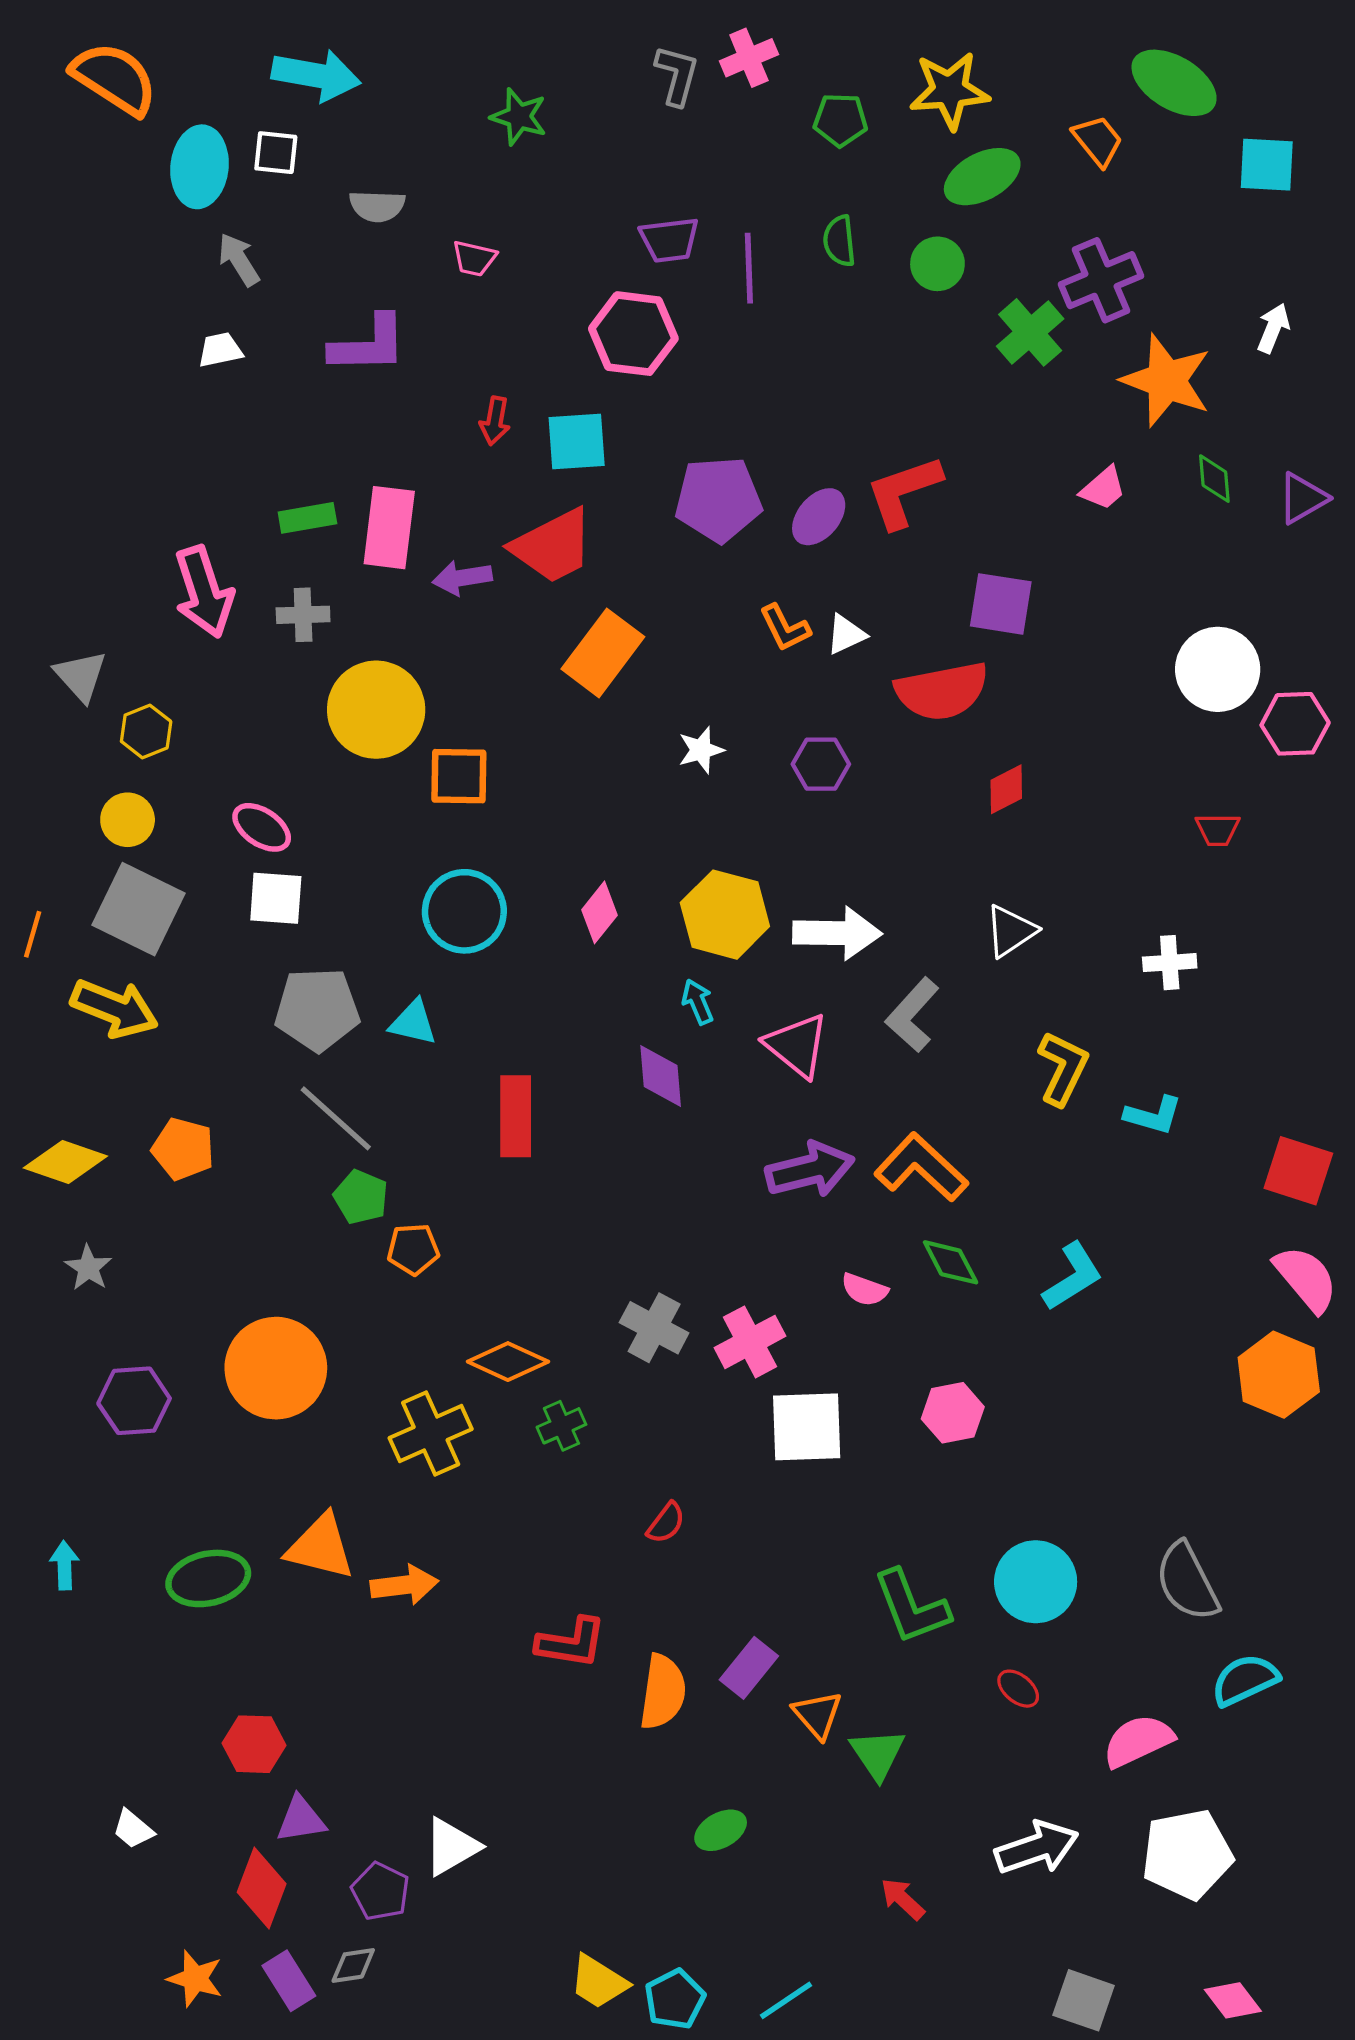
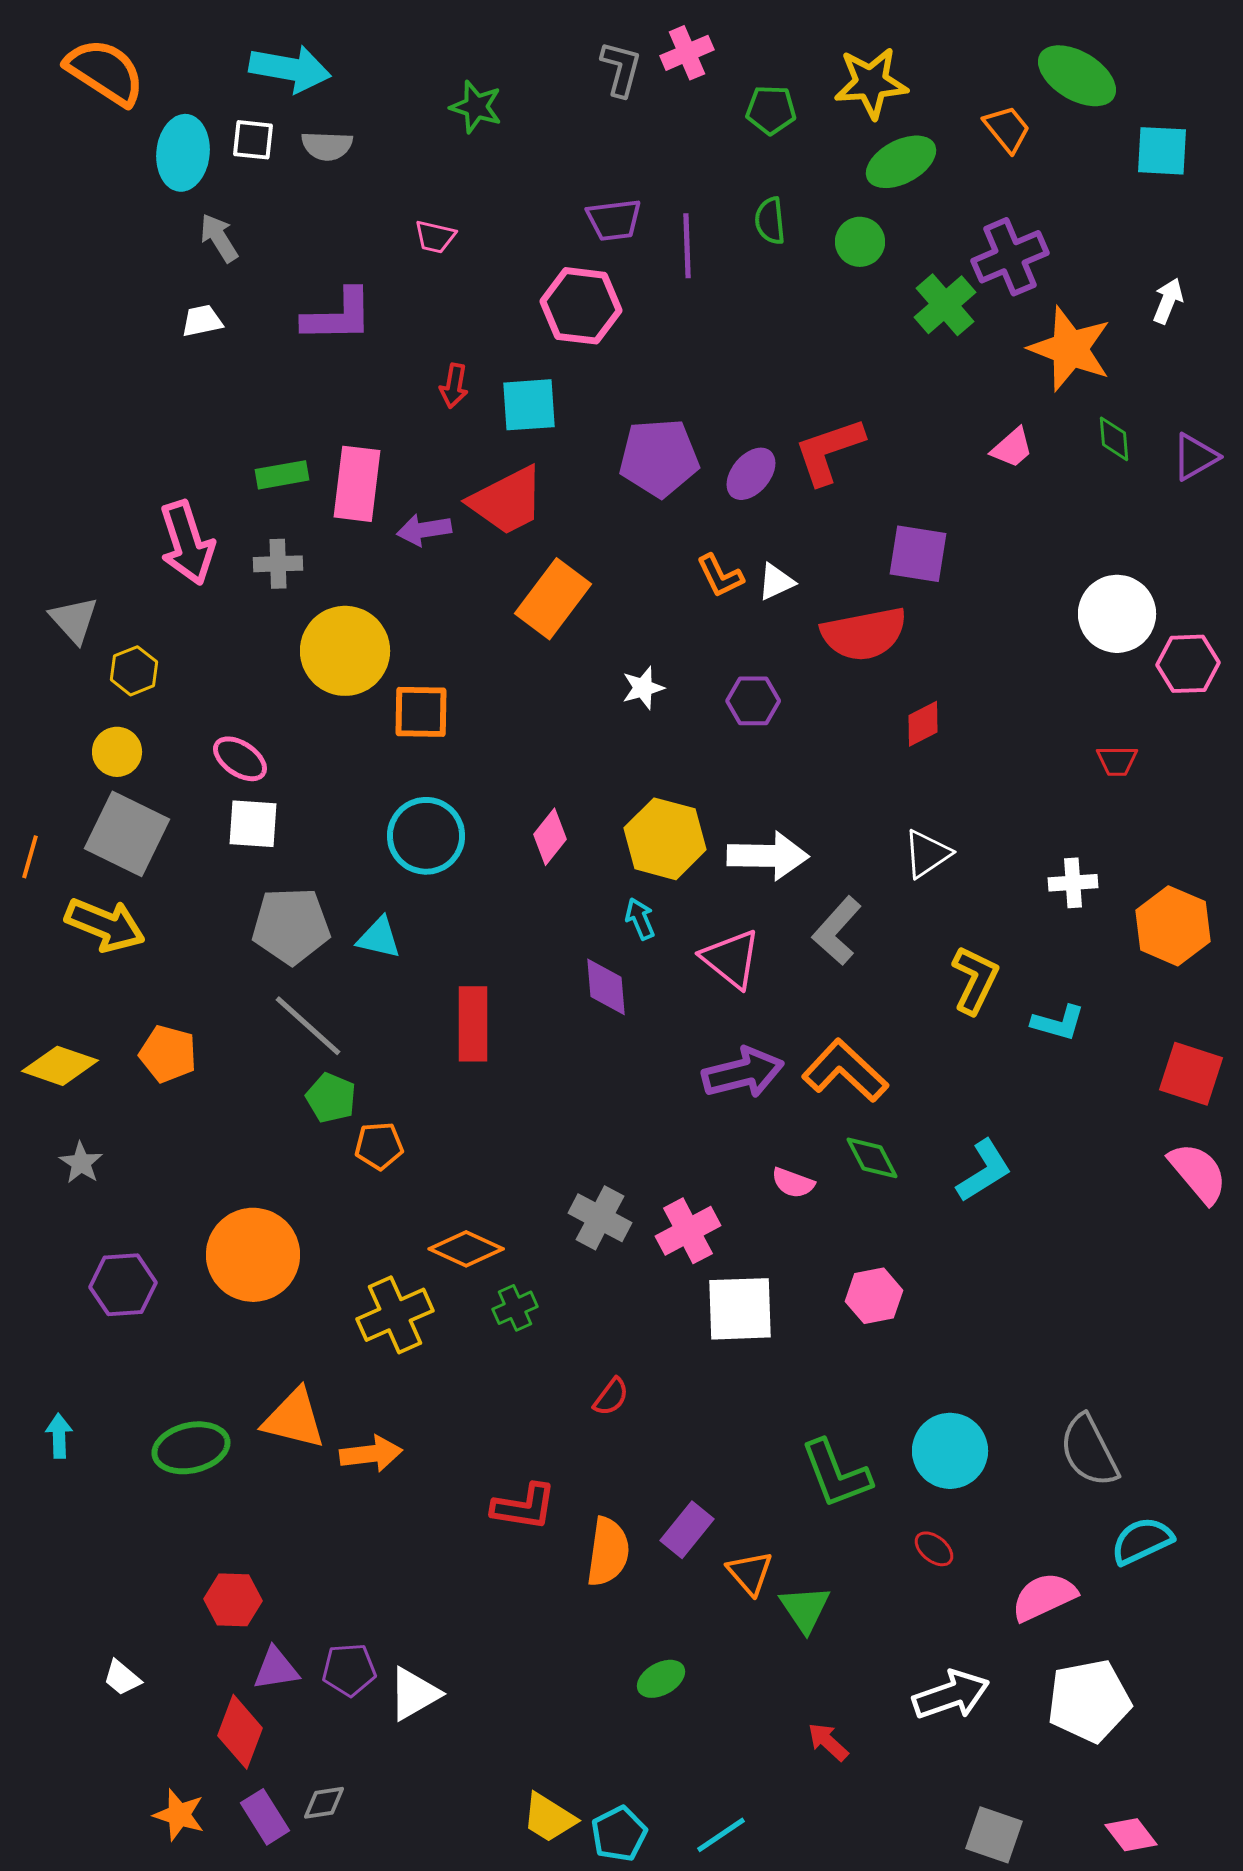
gray semicircle: (377, 206) -> (327, 146), moved
orange hexagon: (1279, 1375) -> (1173, 926), moved
purple pentagon: (380, 1891) -> (349, 1670), moved, turned -30

